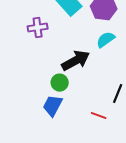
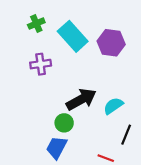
cyan semicircle: (106, 40) -> (113, 106), moved

